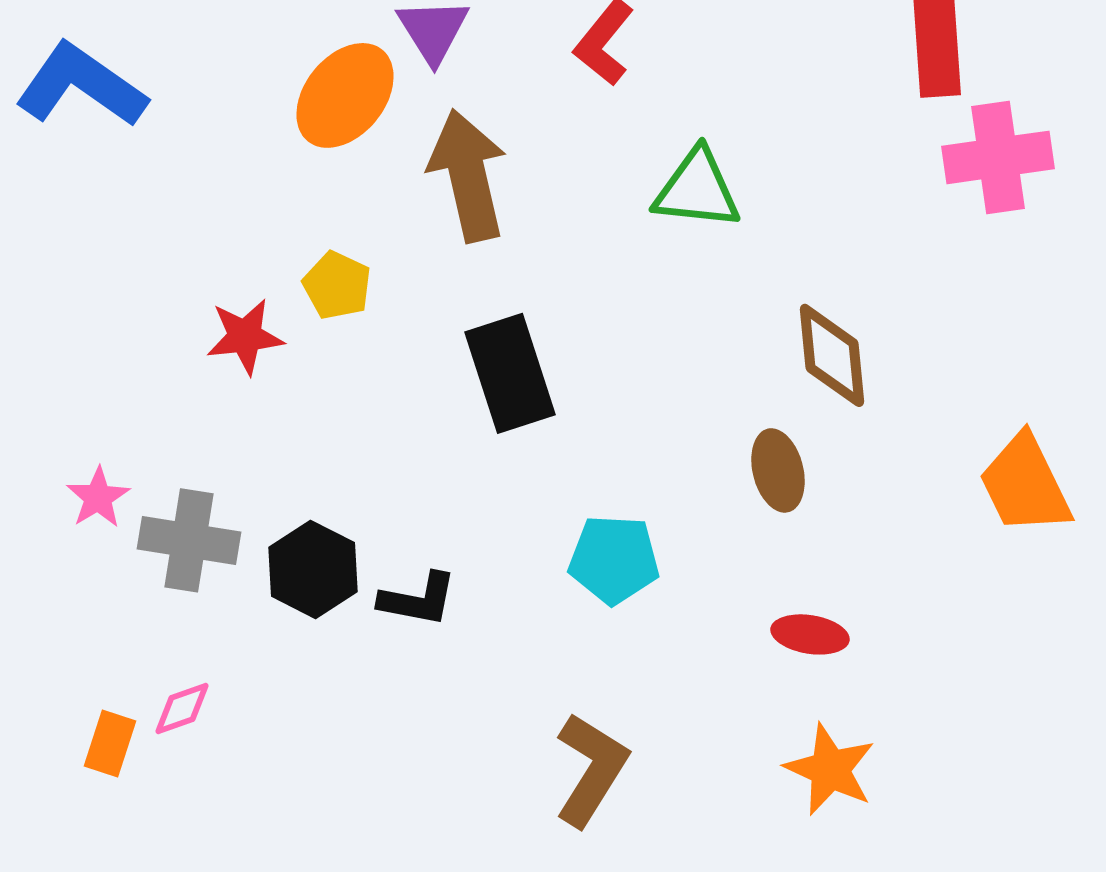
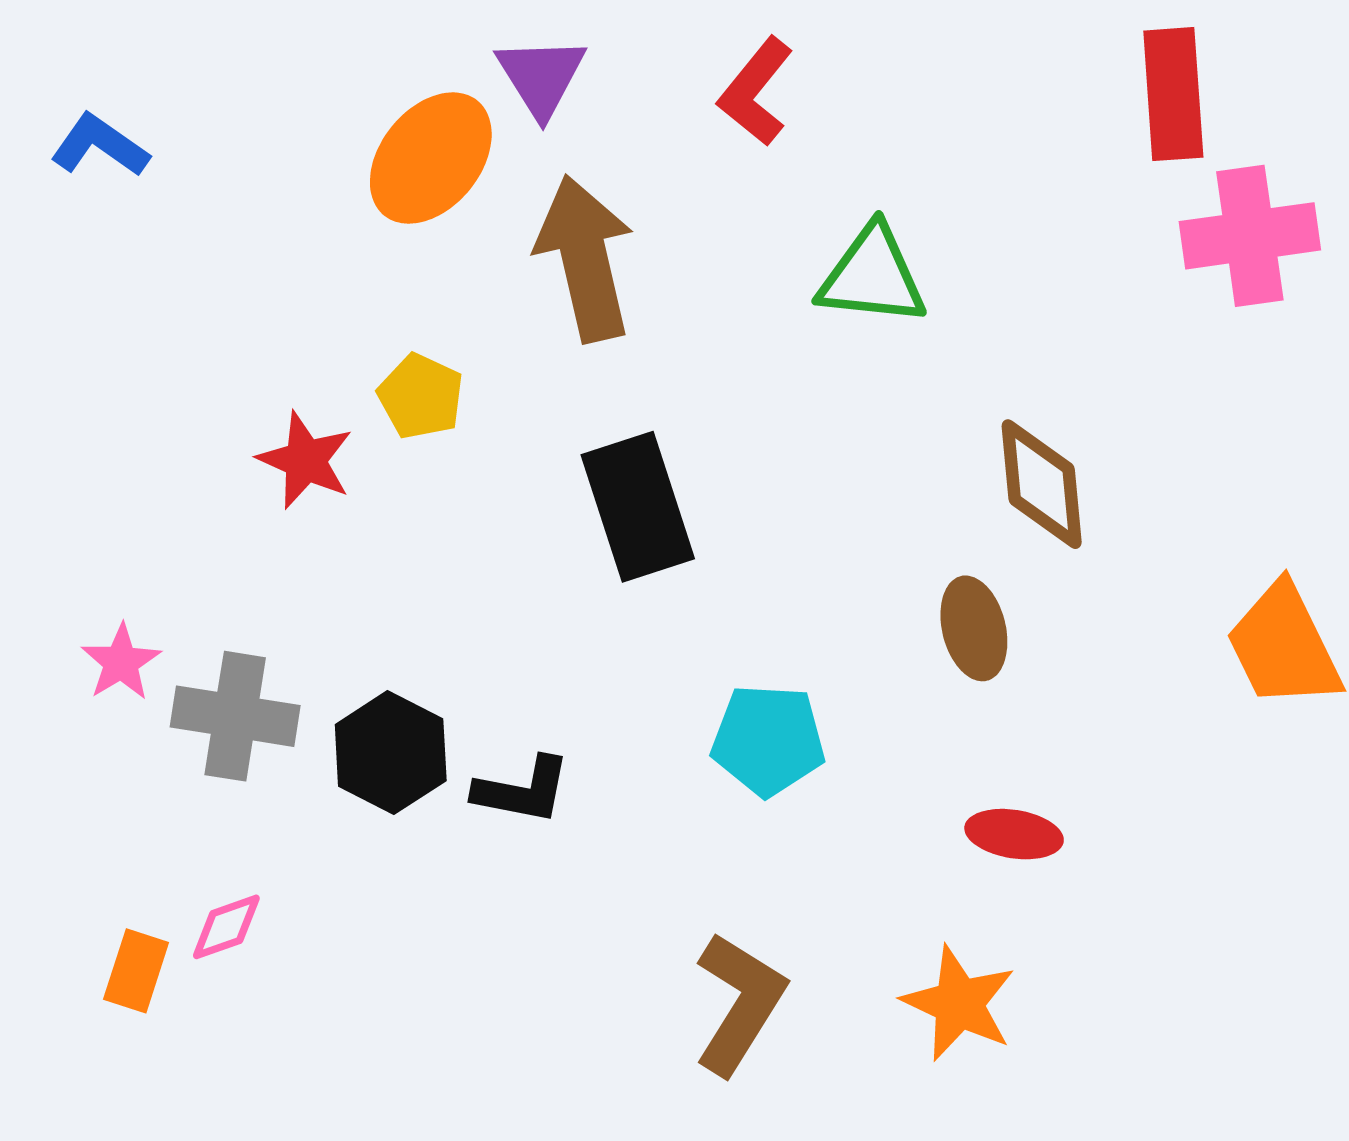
blue L-shape: (81, 85) -> (100, 145), size x0.6
red star: (245, 336) -> (305, 460), turned 30
orange star: (830, 769) -> (959, 1003), moved

